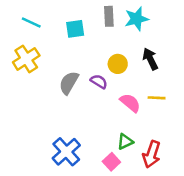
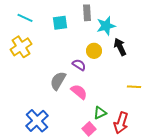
cyan star: (137, 19) -> (106, 26), moved
gray semicircle: (69, 83) -> (58, 81), moved
yellow line: (157, 98) -> (134, 87), moved
pink semicircle: (130, 103) -> (79, 92), moved
blue cross: (66, 152) -> (37, 121), moved

